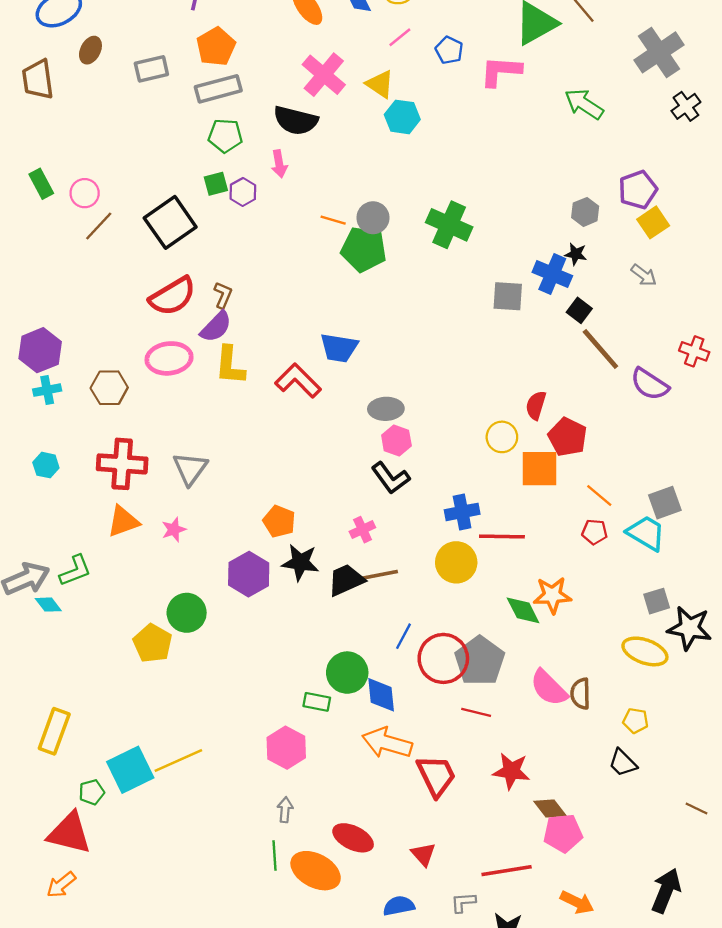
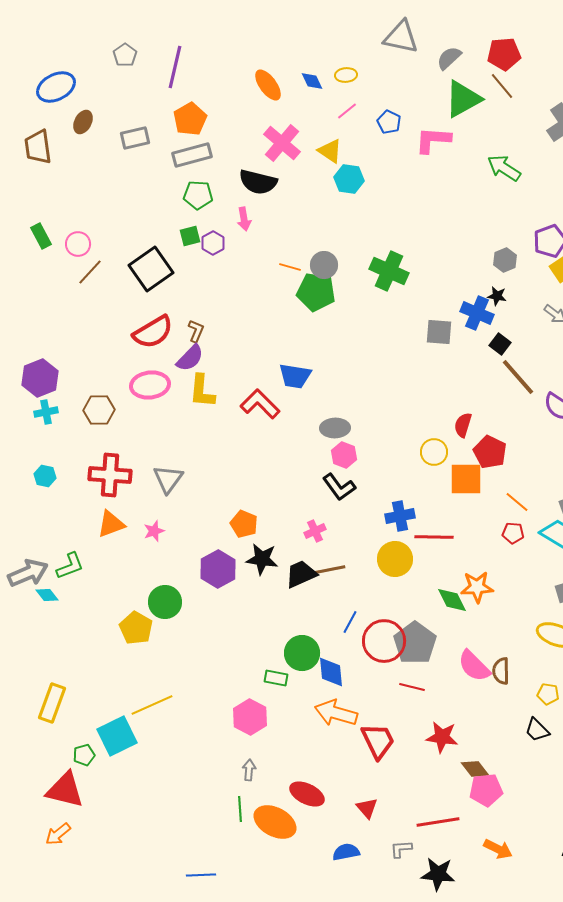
yellow line: (178, 760) -> (152, 705), moved

